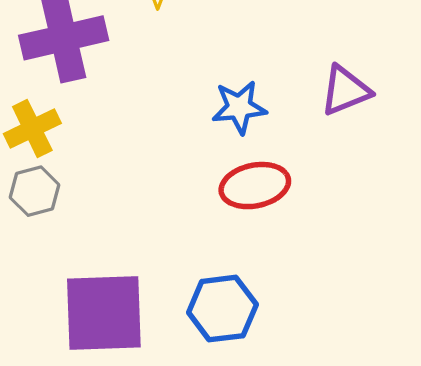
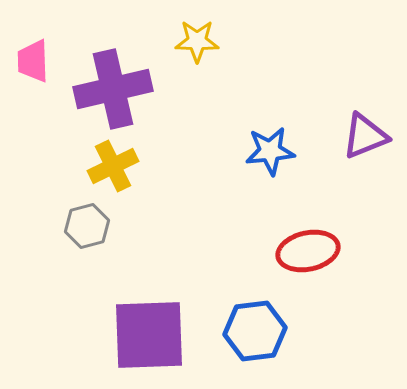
yellow cross: (32, 128) -> (113, 166), moved
red ellipse: (255, 186) -> (308, 251), moved

